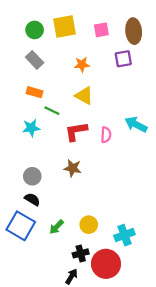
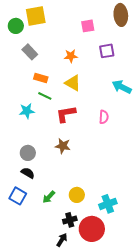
yellow square: (65, 26) -> (36, 16), moved
green circle: (35, 30) -> (16, 26), moved
brown ellipse: (134, 31) -> (121, 15), moved
orange rectangle: (35, 92) -> (41, 78), moved
cyan arrow: (136, 124) -> (122, 87), moved
pink semicircle: (106, 135) -> (104, 117), moved
blue square: (21, 226) -> (18, 196), size x0.7

